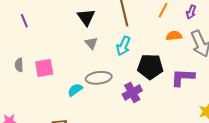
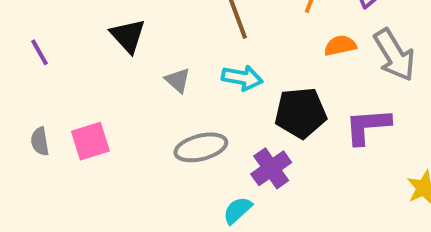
black triangle: (86, 17) -> (128, 36), moved
cyan arrow: (123, 46) -> (242, 78), turned -96
cyan semicircle: (75, 90) -> (238, 210), moved

